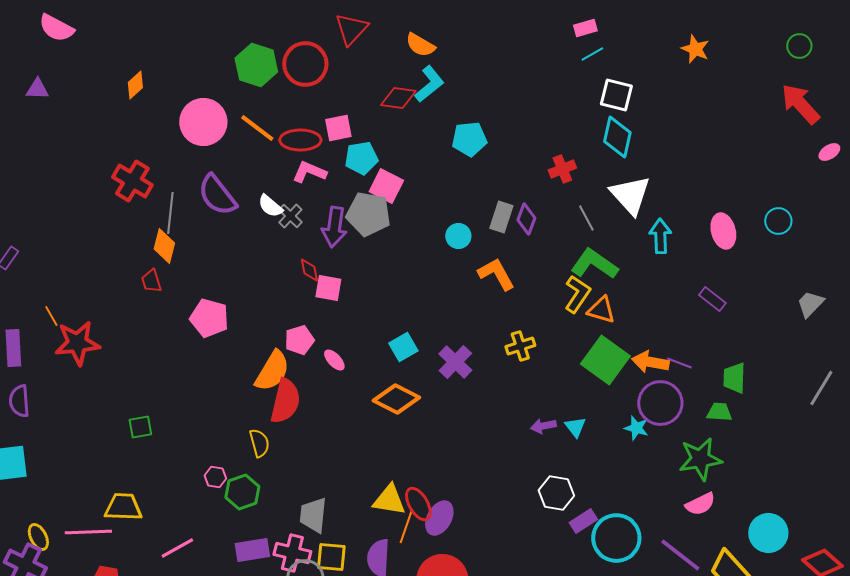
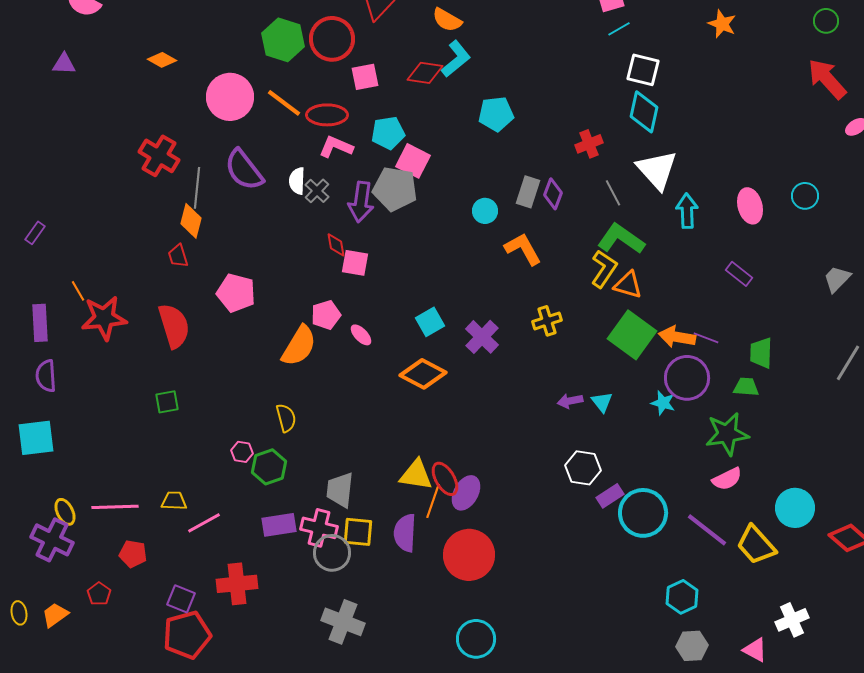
orange diamond: (135, 85) -> (162, 60), turned 72
pink square: (338, 128) -> (365, 77), moved
white semicircle: (270, 206) -> (297, 181), turned 52
red semicircle: (285, 401) -> (174, 326), moved, turned -30
yellow trapezoid: (123, 507) -> (174, 501), moved, size x0.7

